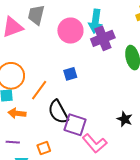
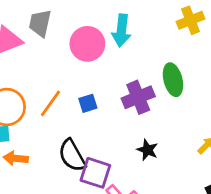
purple cross: (103, 38) -> (138, 97), moved
orange line: (39, 90) -> (50, 103), moved
black star: (125, 119) -> (147, 150), moved

